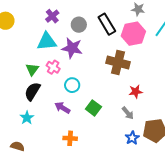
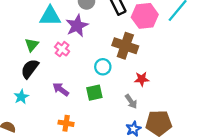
purple star: (72, 48) -> (77, 26), turned 30
pink cross: (53, 67) -> (62, 49), moved
cyan circle: (72, 85) -> (103, 67), moved
green square: (93, 108) -> (94, 93), turned 35

